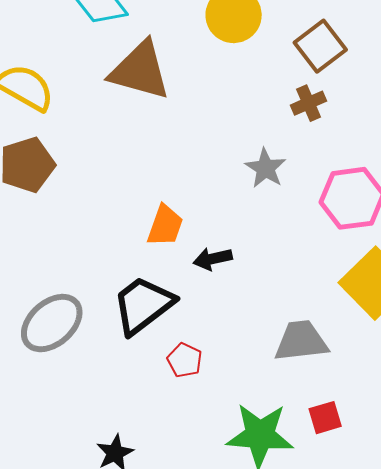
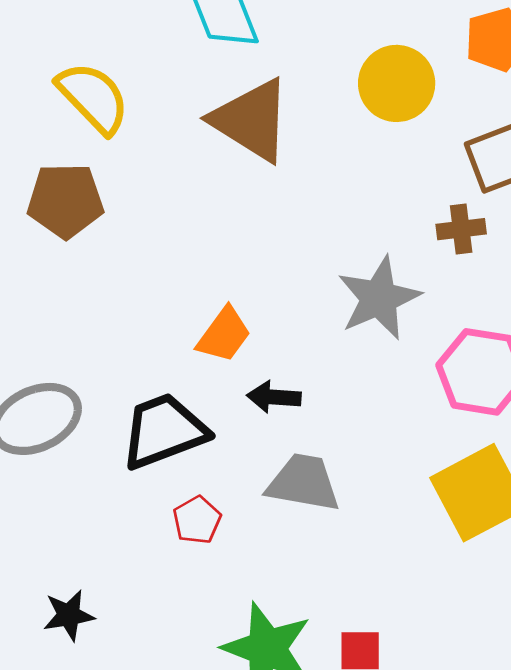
gray star: (266, 168) -> (379, 298), size x1.5
gray trapezoid: (301, 341) -> (303, 483), moved

